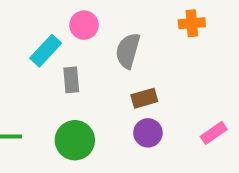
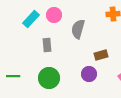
cyan rectangle: (46, 51) -> (31, 19), moved
brown rectangle: (144, 98) -> (101, 55), moved

